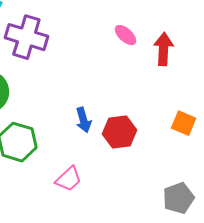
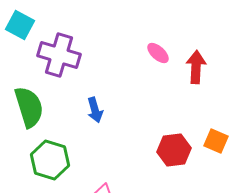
blue arrow: (83, 120) -> (95, 110), moved
red hexagon: (120, 132) -> (174, 150), moved

